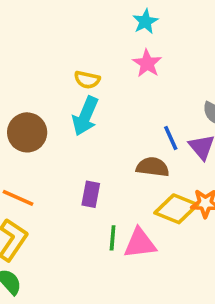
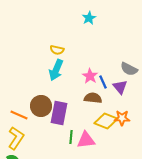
pink star: (147, 63) -> (90, 76), moved
brown circle: (27, 132) -> (41, 106), moved
purple rectangle: (91, 194) -> (59, 113), size x1.6

